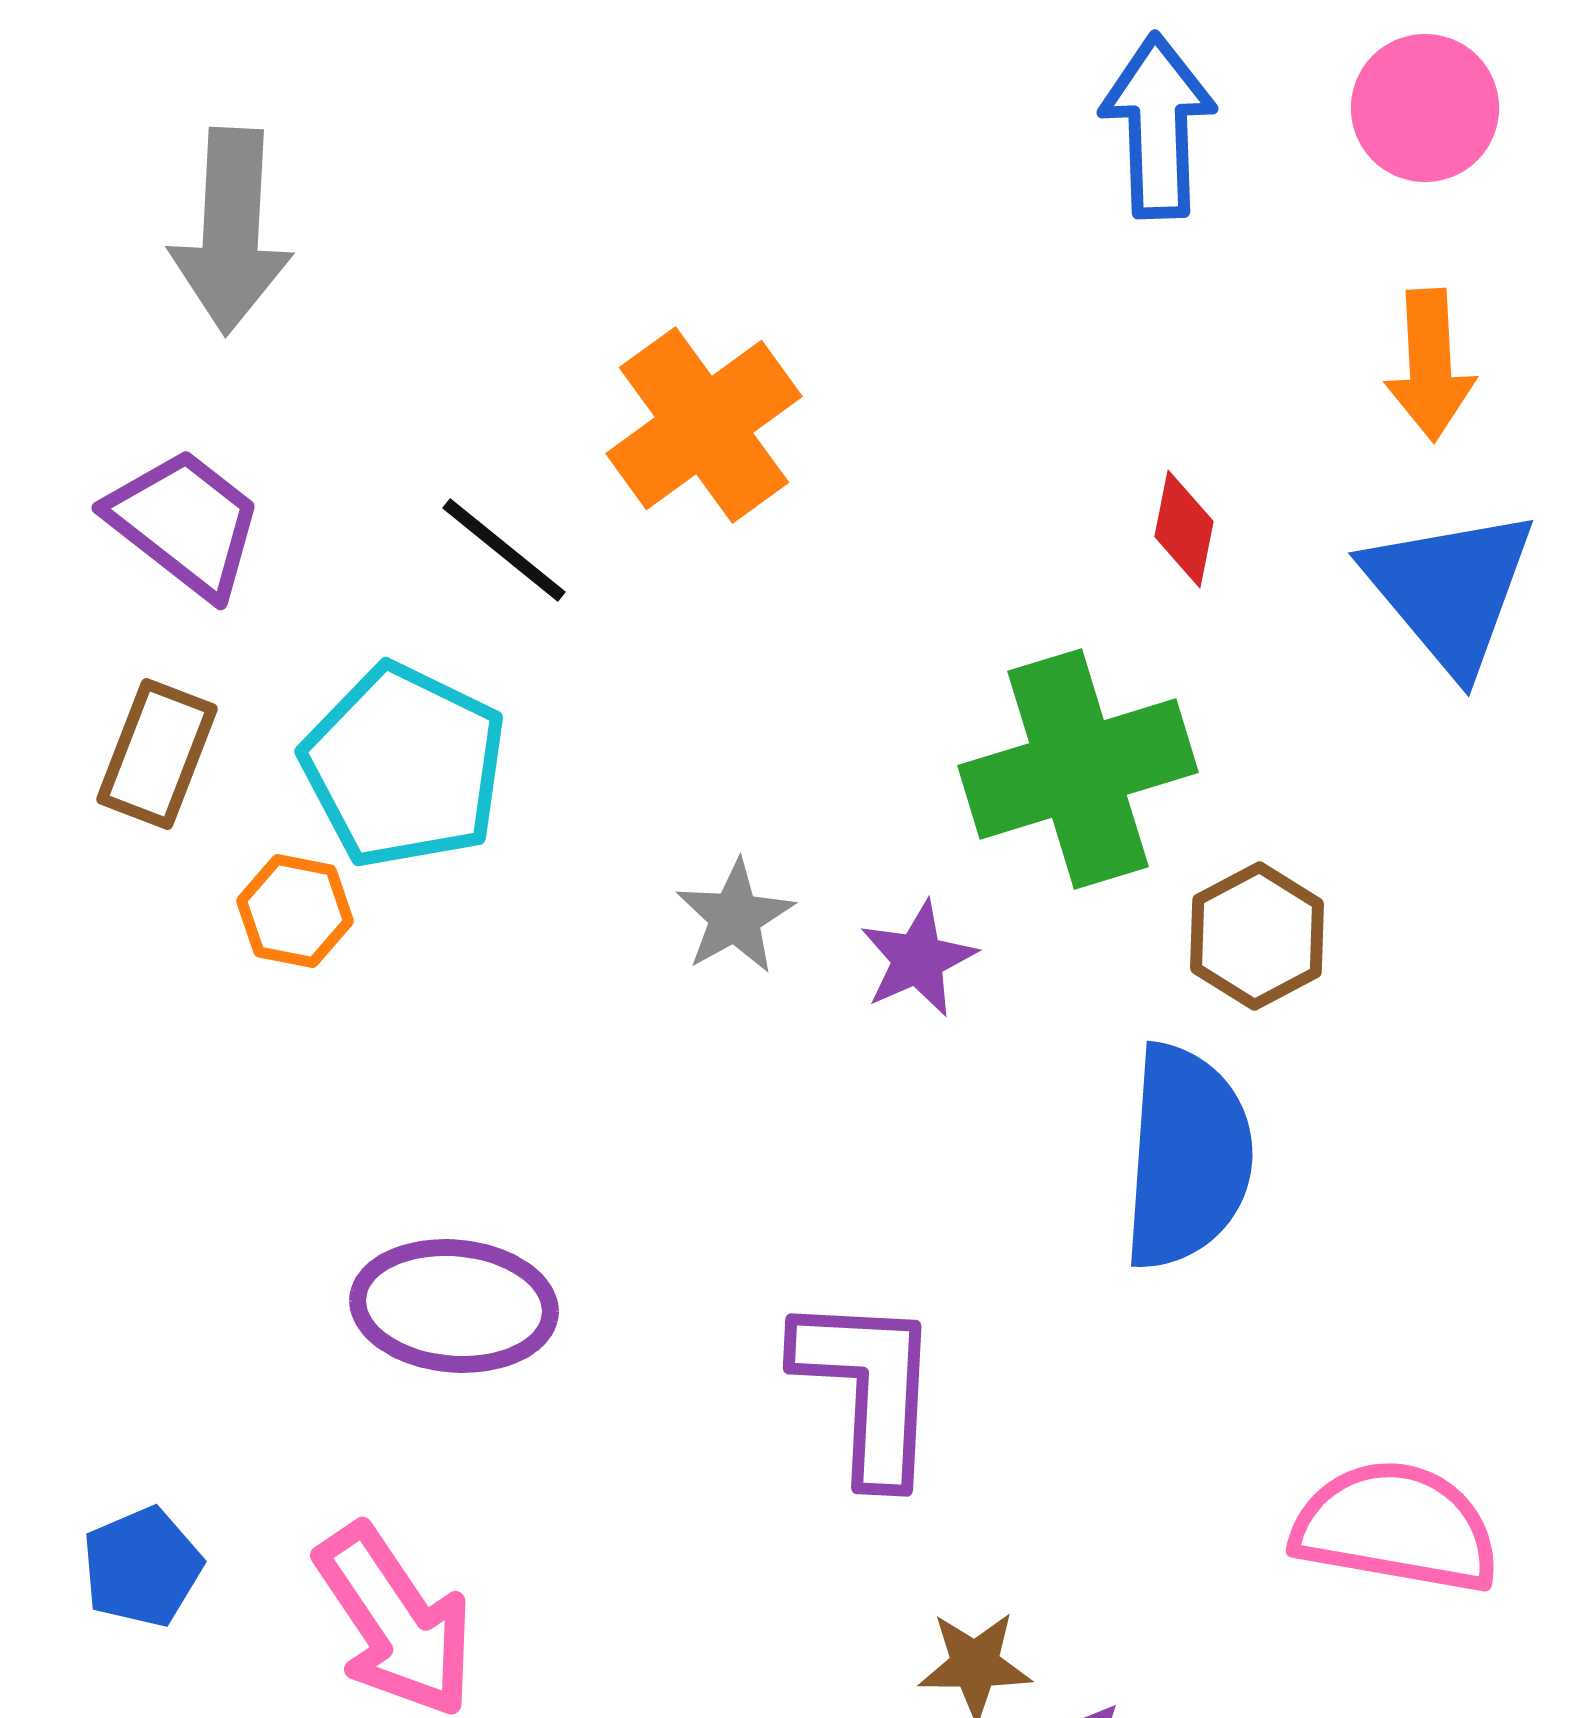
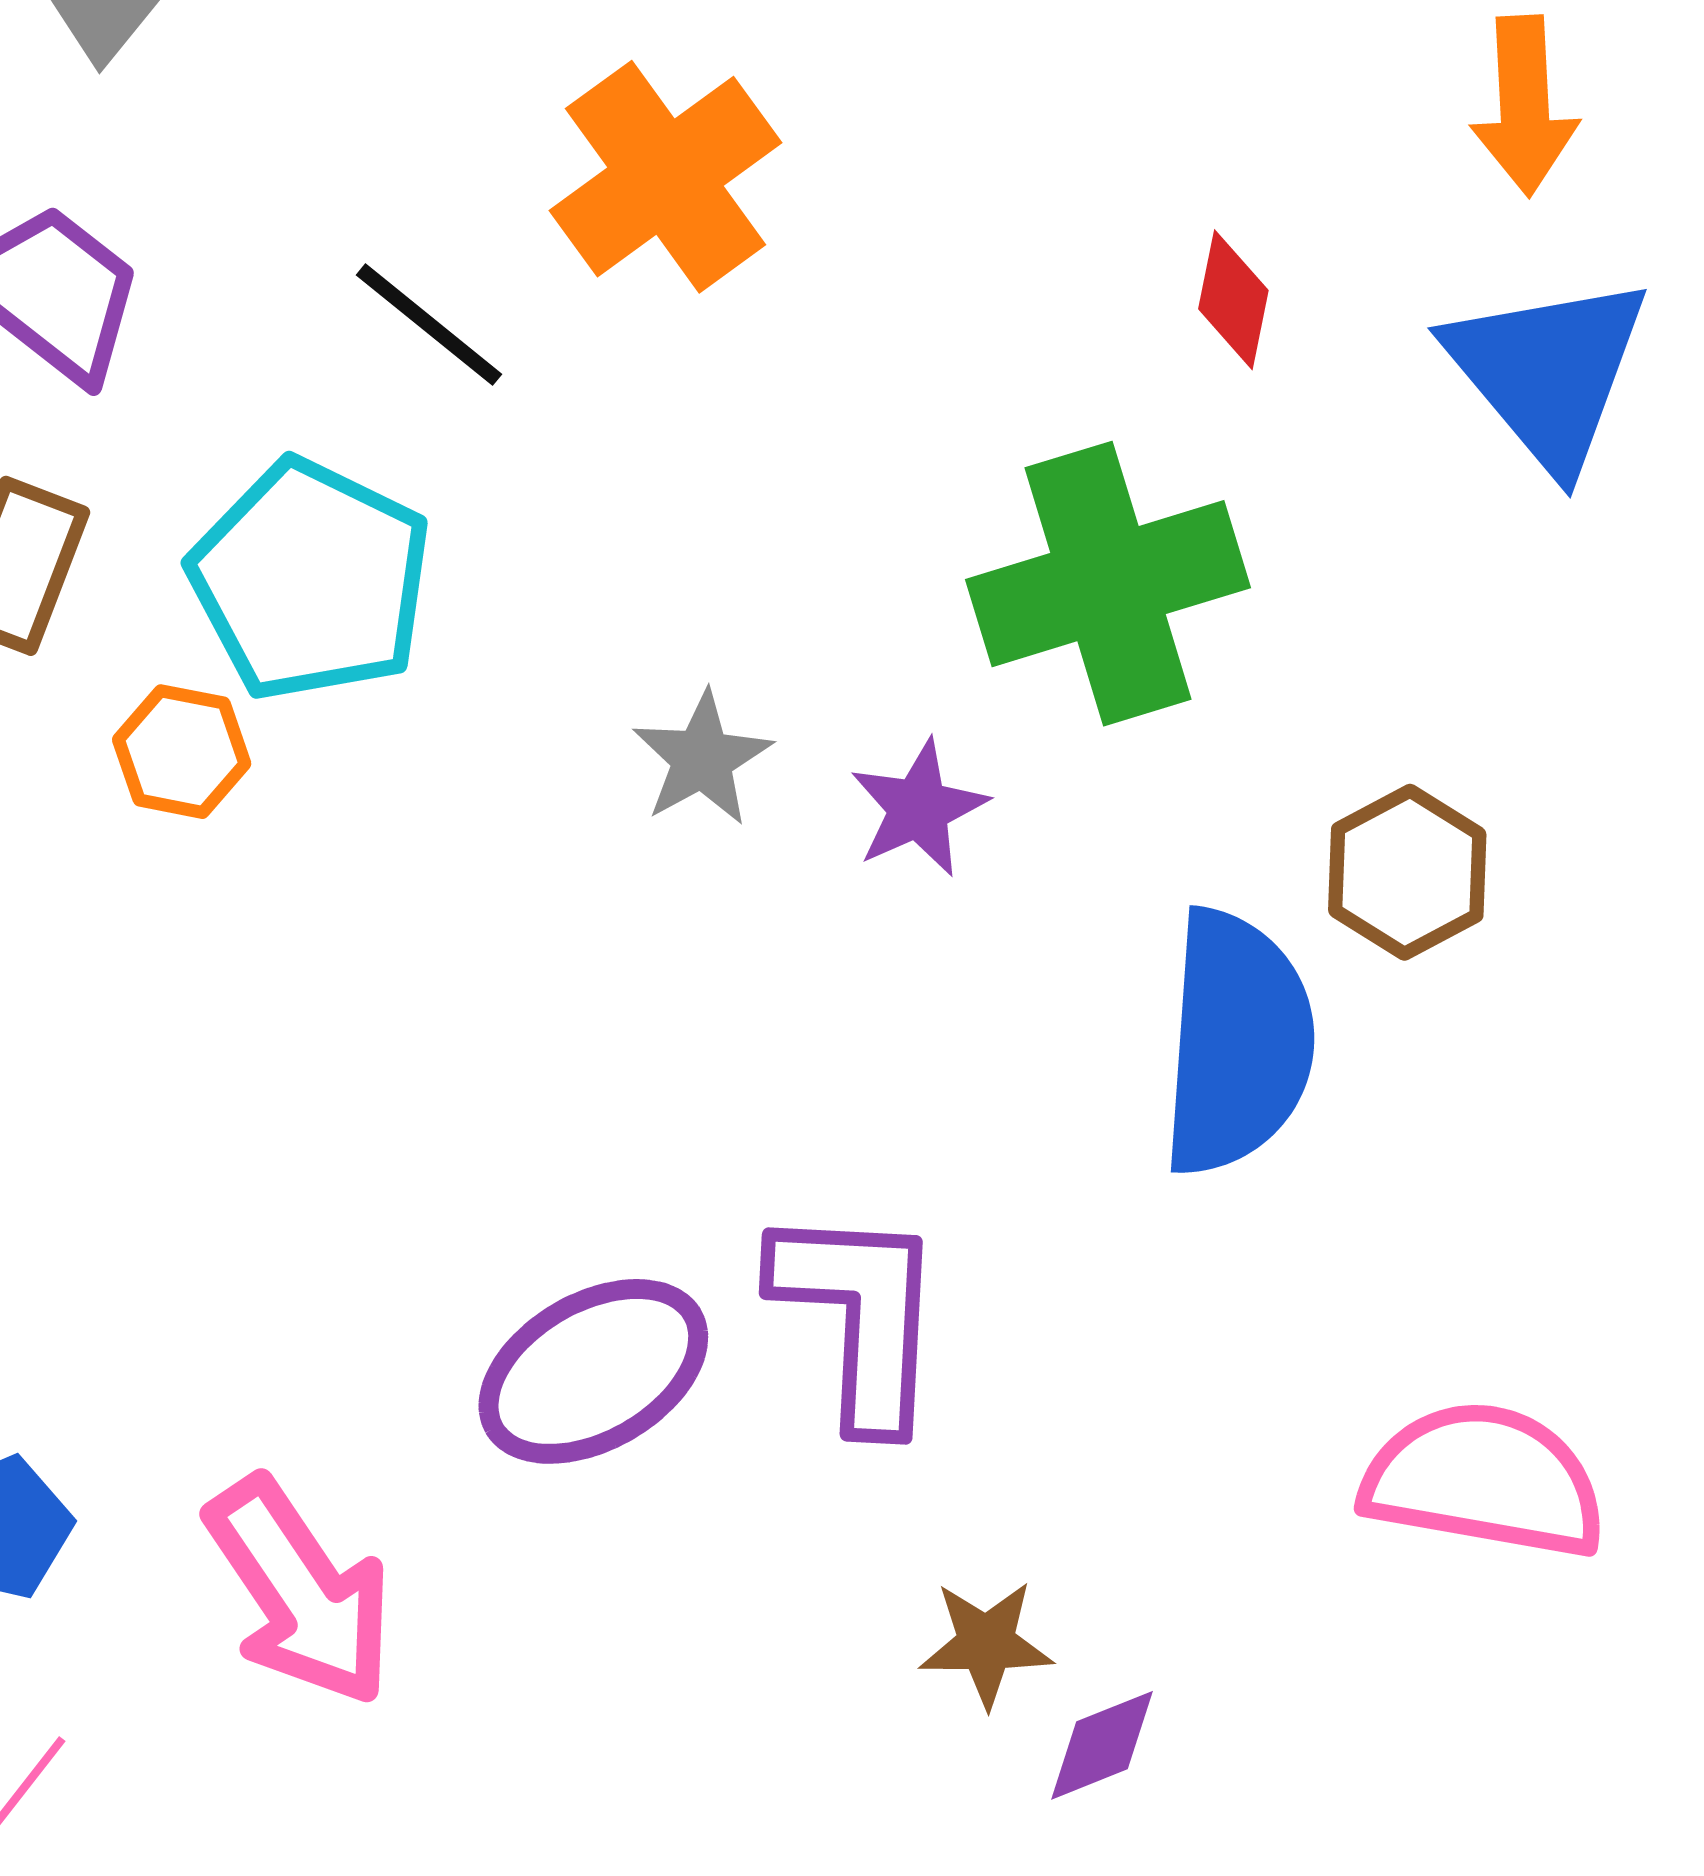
brown hexagon: (1257, 936) -> (1407, 872), moved
purple ellipse: (454, 1306) -> (593, 1371), moved, turned -35

